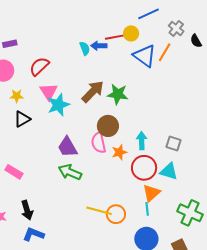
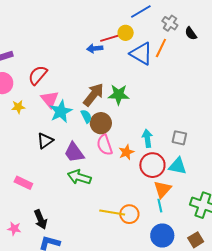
cyan semicircle: (85, 48) -> (86, 116), moved
black triangle: (22, 119) -> (45, 141), moved
brown circle: (108, 126) -> (101, 123), moved

